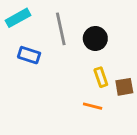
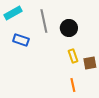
orange line: (93, 106) -> (73, 85), moved, turned 64

